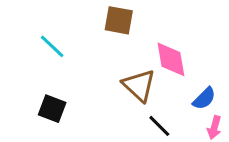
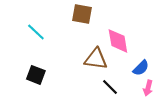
brown triangle: (139, 85) -> (96, 59), turned -35

